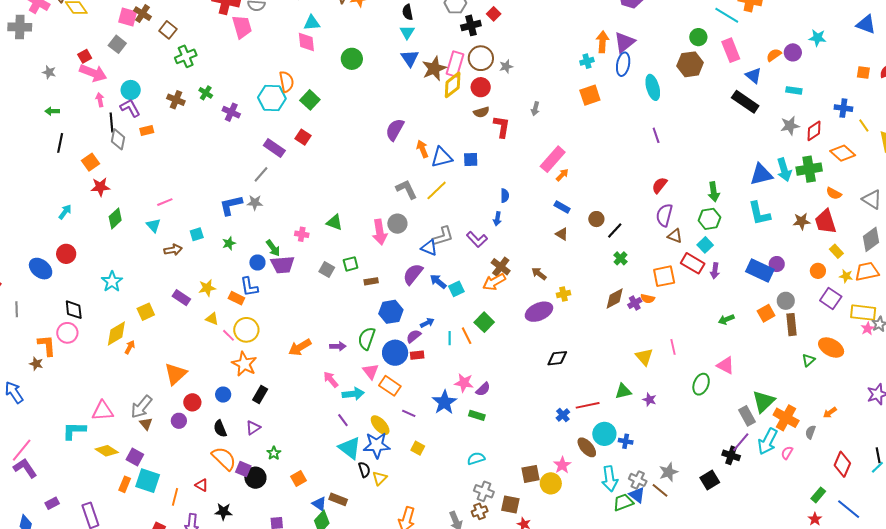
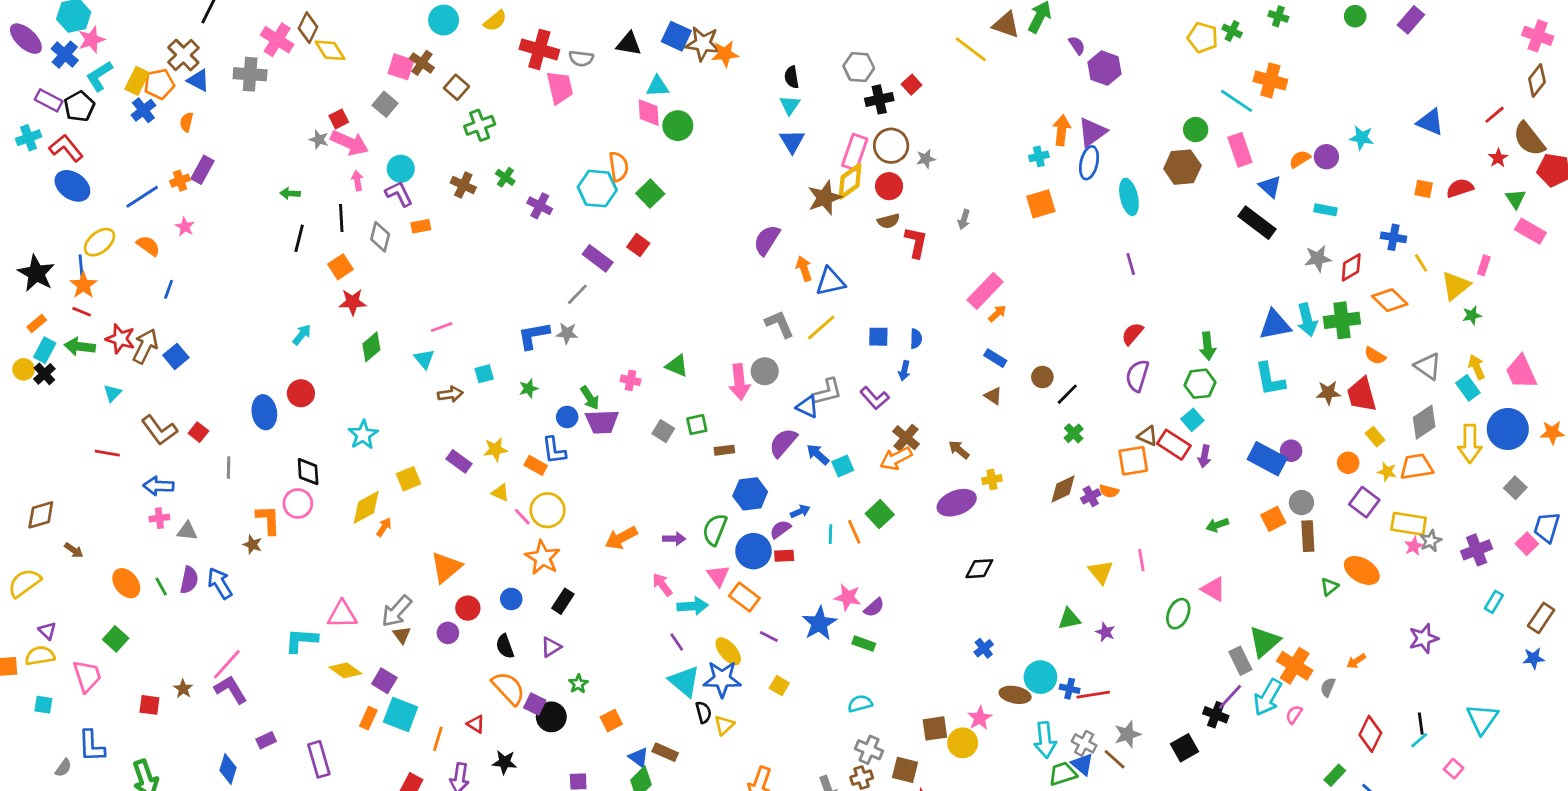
green circle: (352, 59) -> (678, 126), moved
brown star: (434, 68) -> (825, 198), moved
gray star: (49, 72) -> (319, 140), moved
black line: (112, 123) -> (341, 218), moved
blue square: (471, 160) -> (878, 337), moved
brown triangle: (675, 236) -> (1148, 436), moved
blue ellipse: (41, 269) -> (264, 412), turned 40
red line: (588, 405) -> (1093, 695), moved
brown ellipse: (587, 447) -> (1015, 695), turned -40

